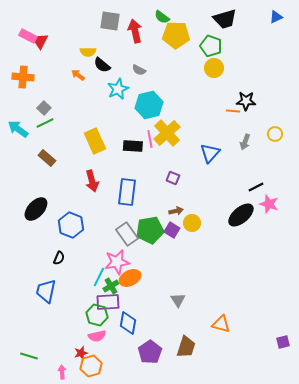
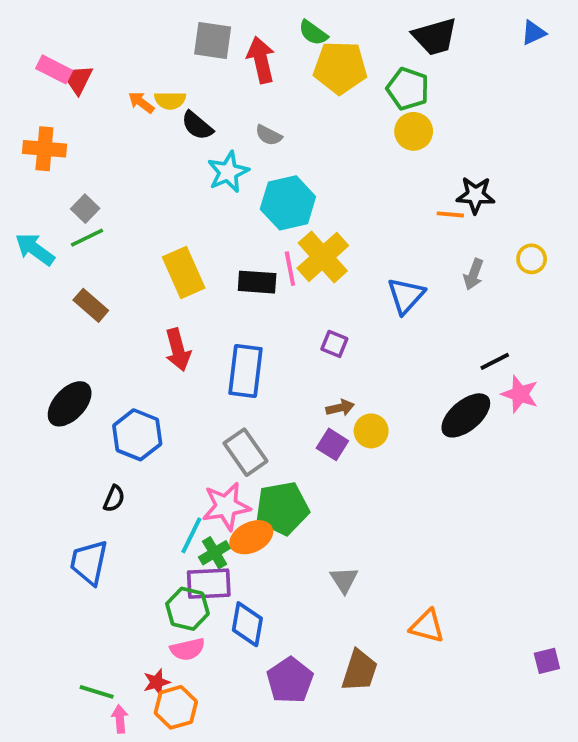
orange arrow: (78, 75) -> (141, 102), moved
green pentagon: (150, 230) -> (282, 508), moved
green line: (29, 356) -> (97, 692), moved

